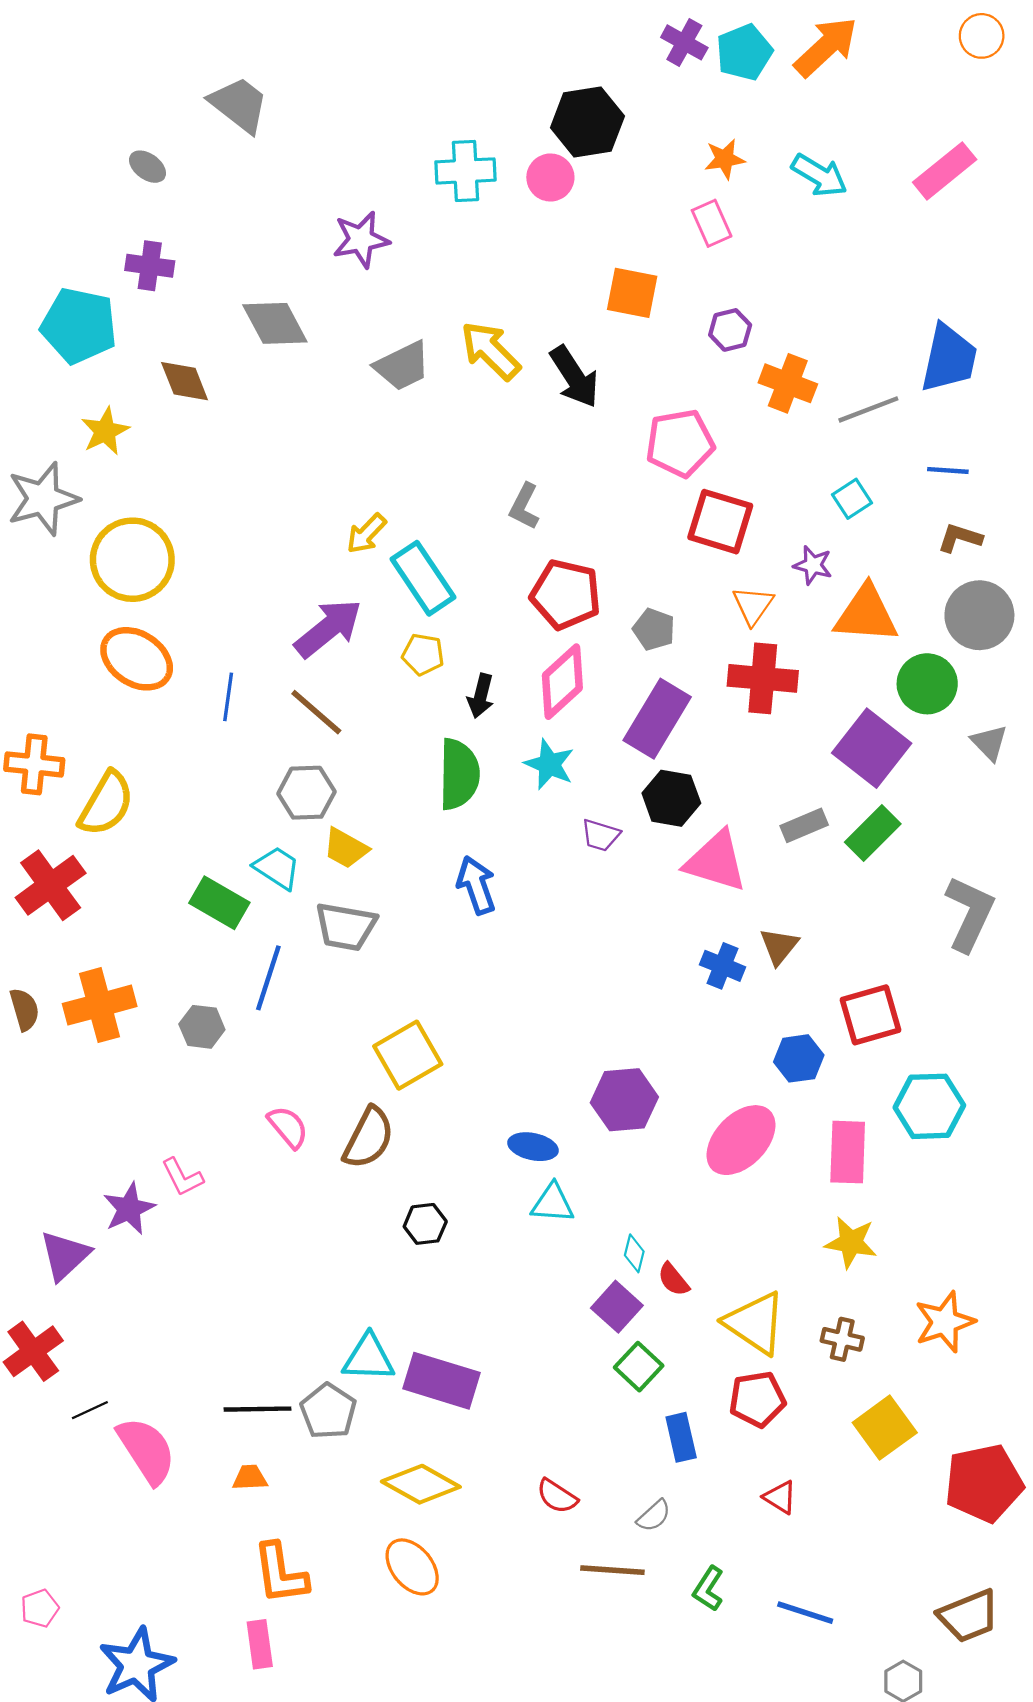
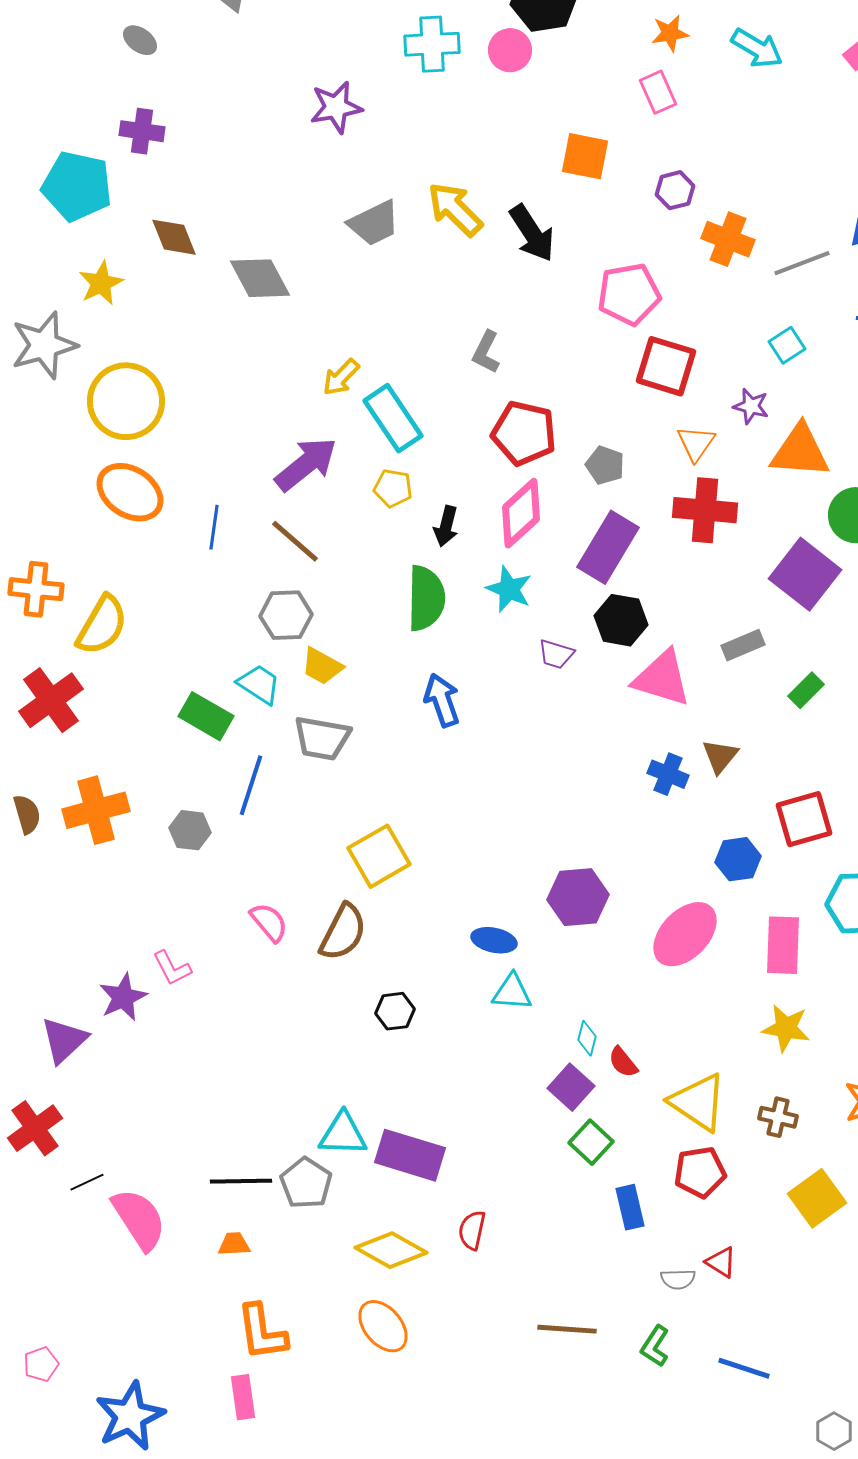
gray diamond: (275, 323) -> (260, 278), moved
green rectangle: (873, 833) -> (806, 690), moved, size x0.7
red semicircle: (557, 1496) -> (472, 1230), moved, turned 69
gray semicircle: (654, 1516) -> (678, 1279), moved, turned 40

